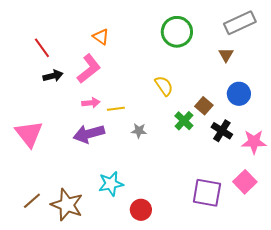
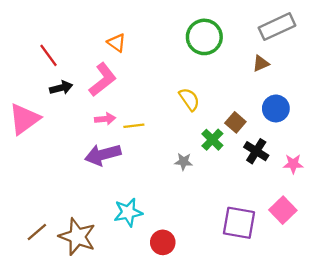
brown triangle: (226, 55) -> (261, 63), turned 35
gray star: (139, 131) -> (184, 162), moved
pink triangle: (29, 134) -> (24, 119), moved, turned 32
pink star: (254, 142) -> (293, 164), size x0.7

